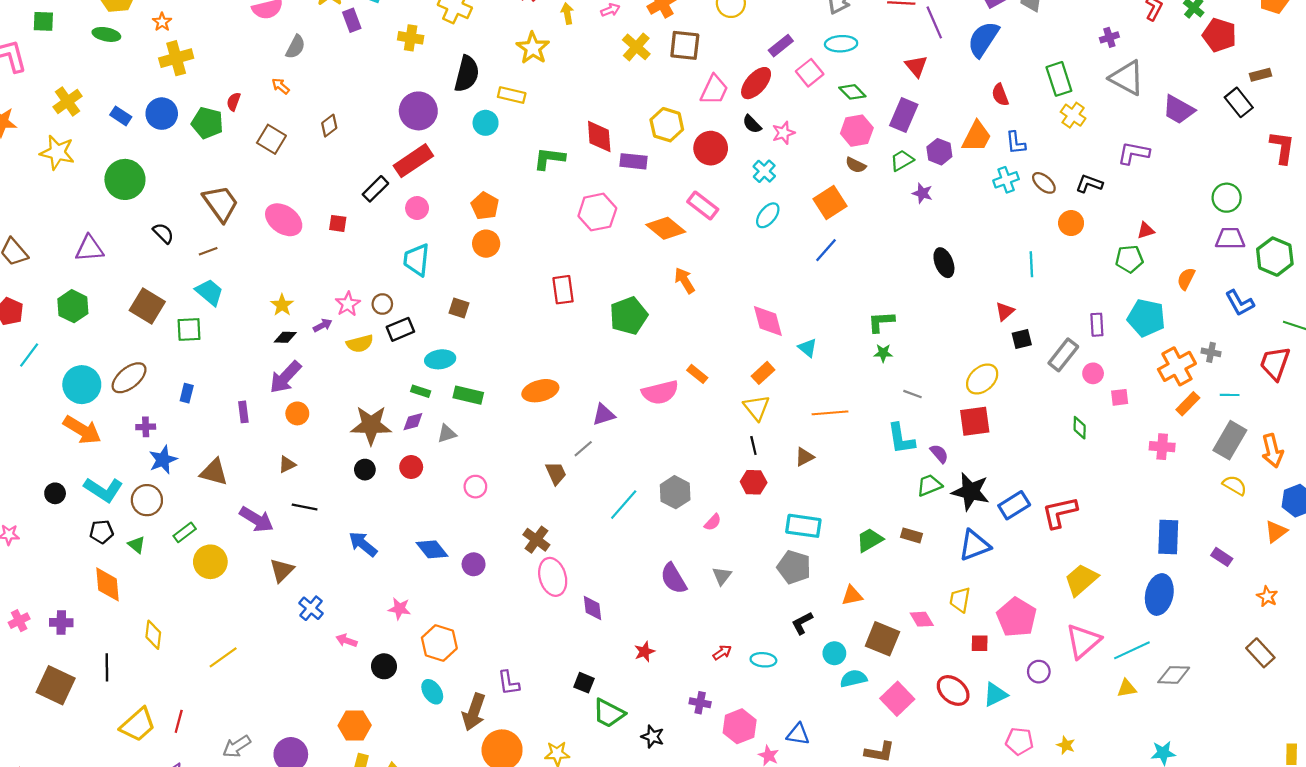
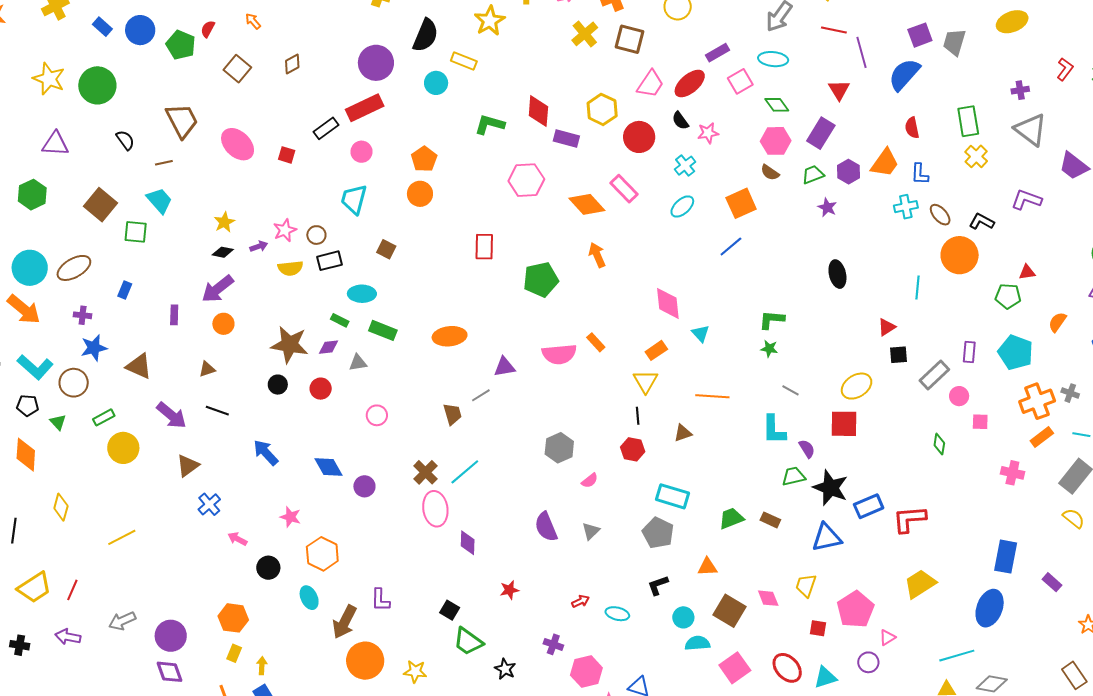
yellow star: (57, 152) -> (49, 79), moved
orange circle: (1071, 223) -> (960, 255), size x1.6
cyan line: (624, 505) -> (465, 472), moved
pink triangle: (1083, 641) -> (887, 637), moved, size x0.5

